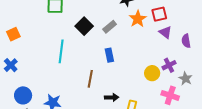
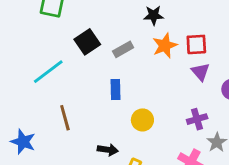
cyan line: (61, 51) -> (48, 72), turned 35
yellow circle: (152, 73) -> (142, 120), moved
brown line: (90, 79) -> (65, 118), moved, turned -36

